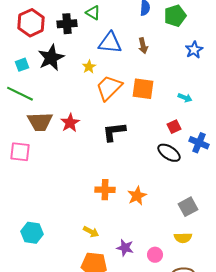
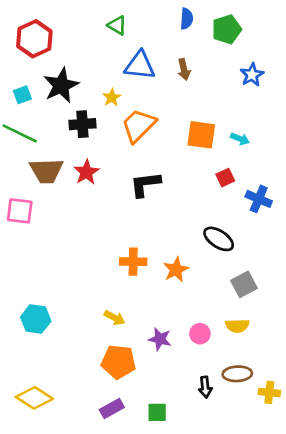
black cross: (67, 24) -> (82, 124), moved
orange square: (143, 89) -> (201, 135), moved
black ellipse: (169, 153) -> (219, 239), moved
pink circle: (155, 255) -> (200, 334), moved

